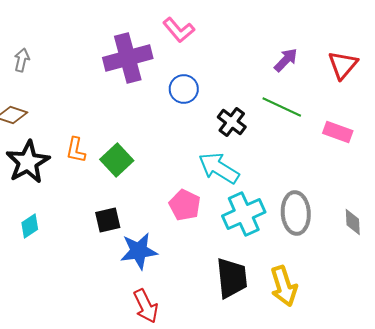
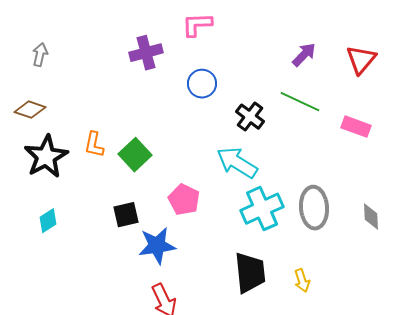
pink L-shape: (179, 30) -> (197, 25), turned 128
purple cross: (128, 58) -> (146, 53), size x0.7
pink pentagon: (185, 205) -> (184, 200), moved
yellow arrow: (284, 286) -> (302, 281), size x0.6

